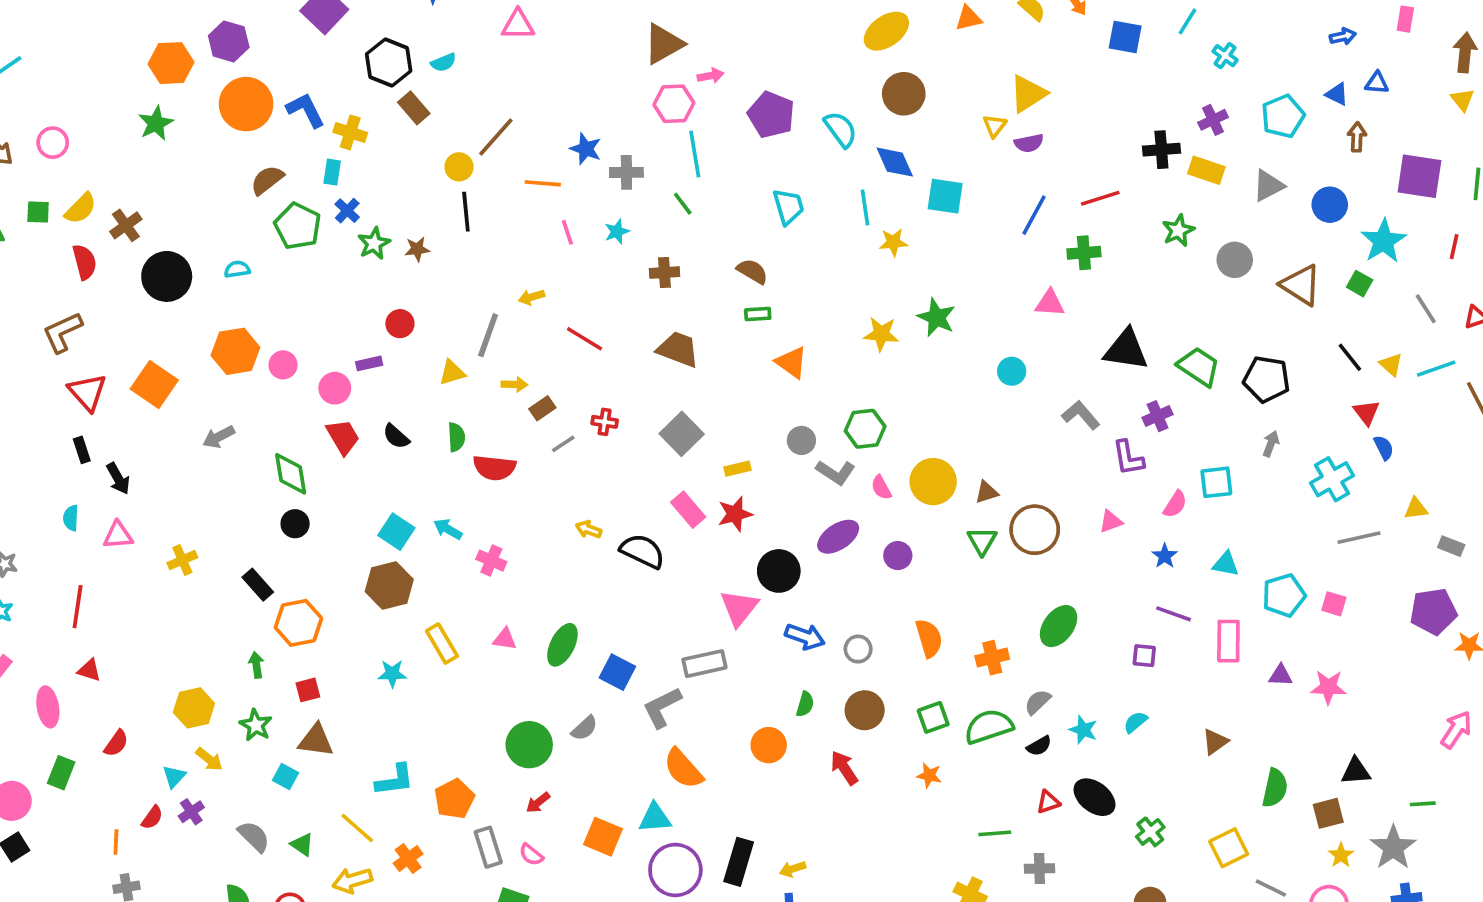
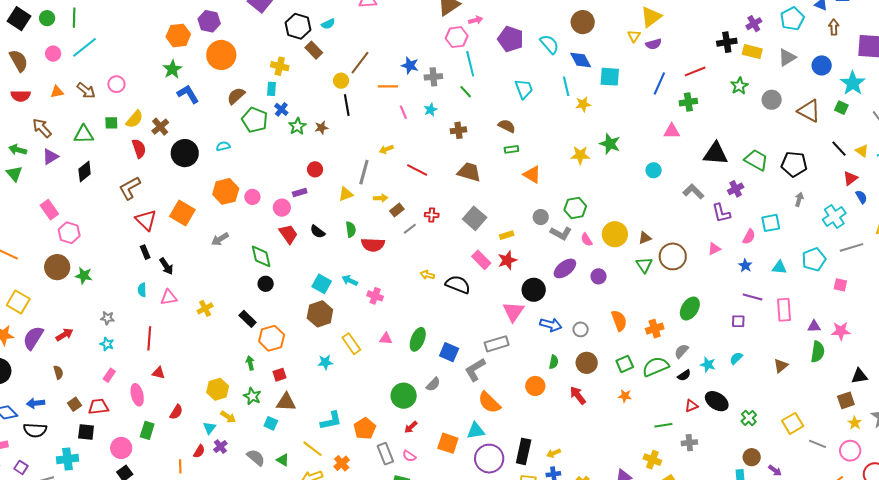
blue L-shape: (306, 110) -> (188, 94), moved
red triangle: (1366, 412) -> (850, 178), turned 35
cyan pentagon: (1284, 595) -> (814, 259), moved
green semicircle: (1275, 788) -> (818, 352), moved

